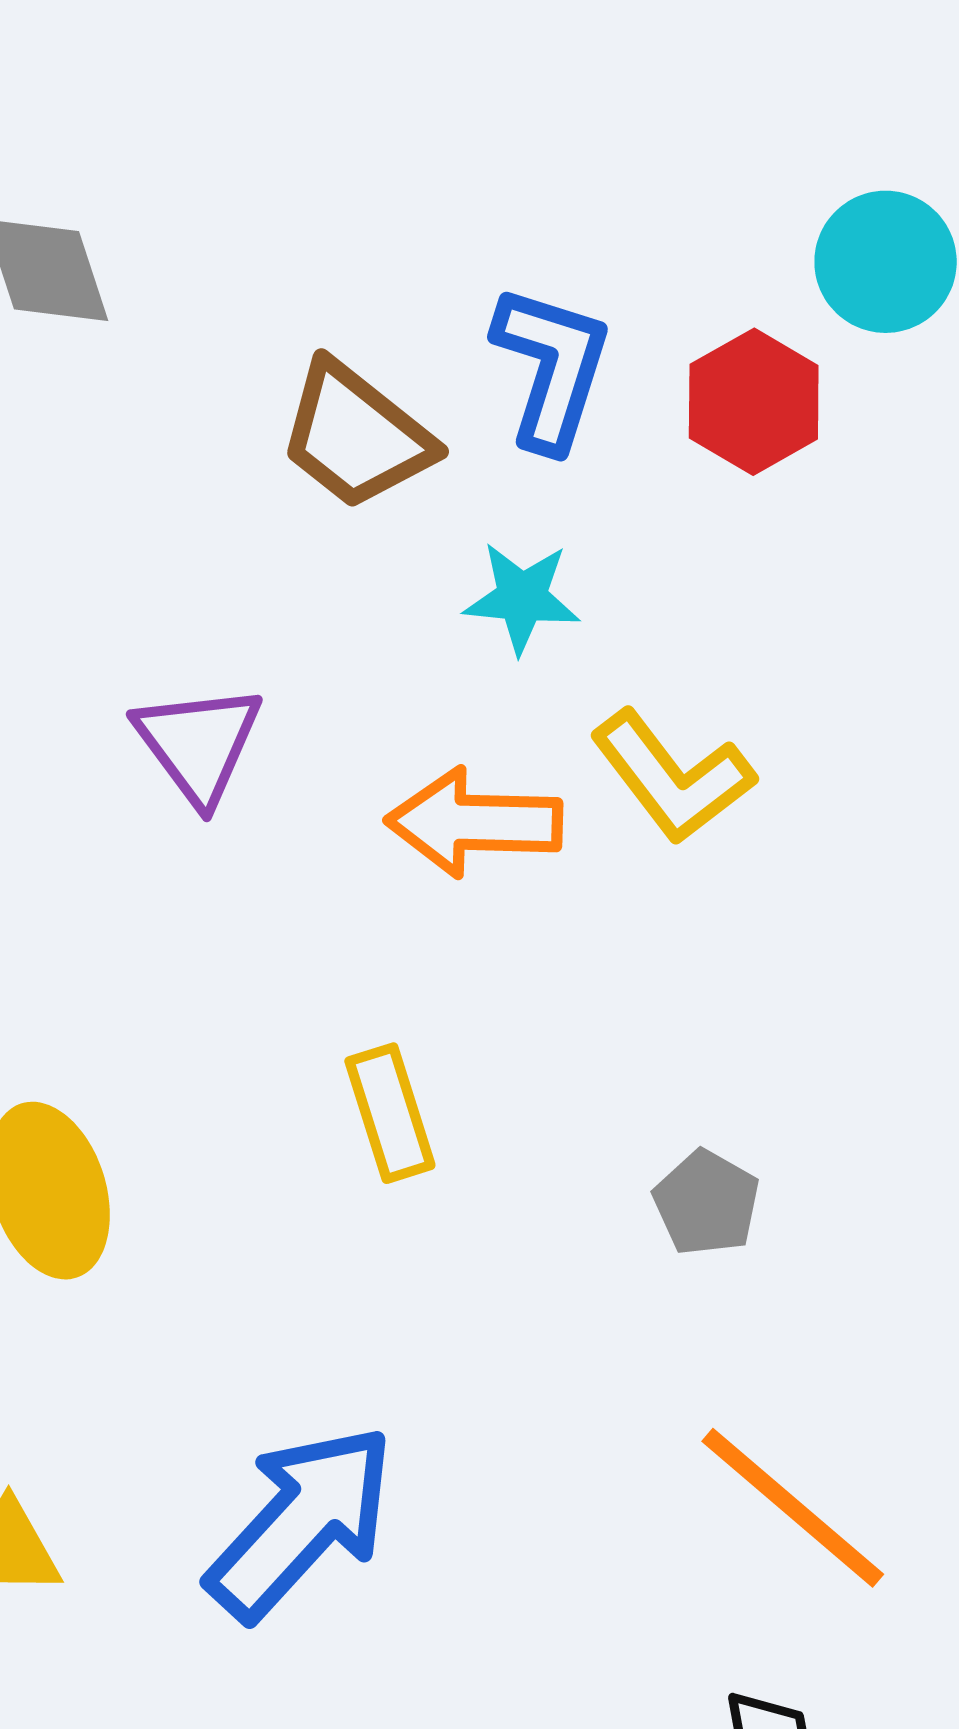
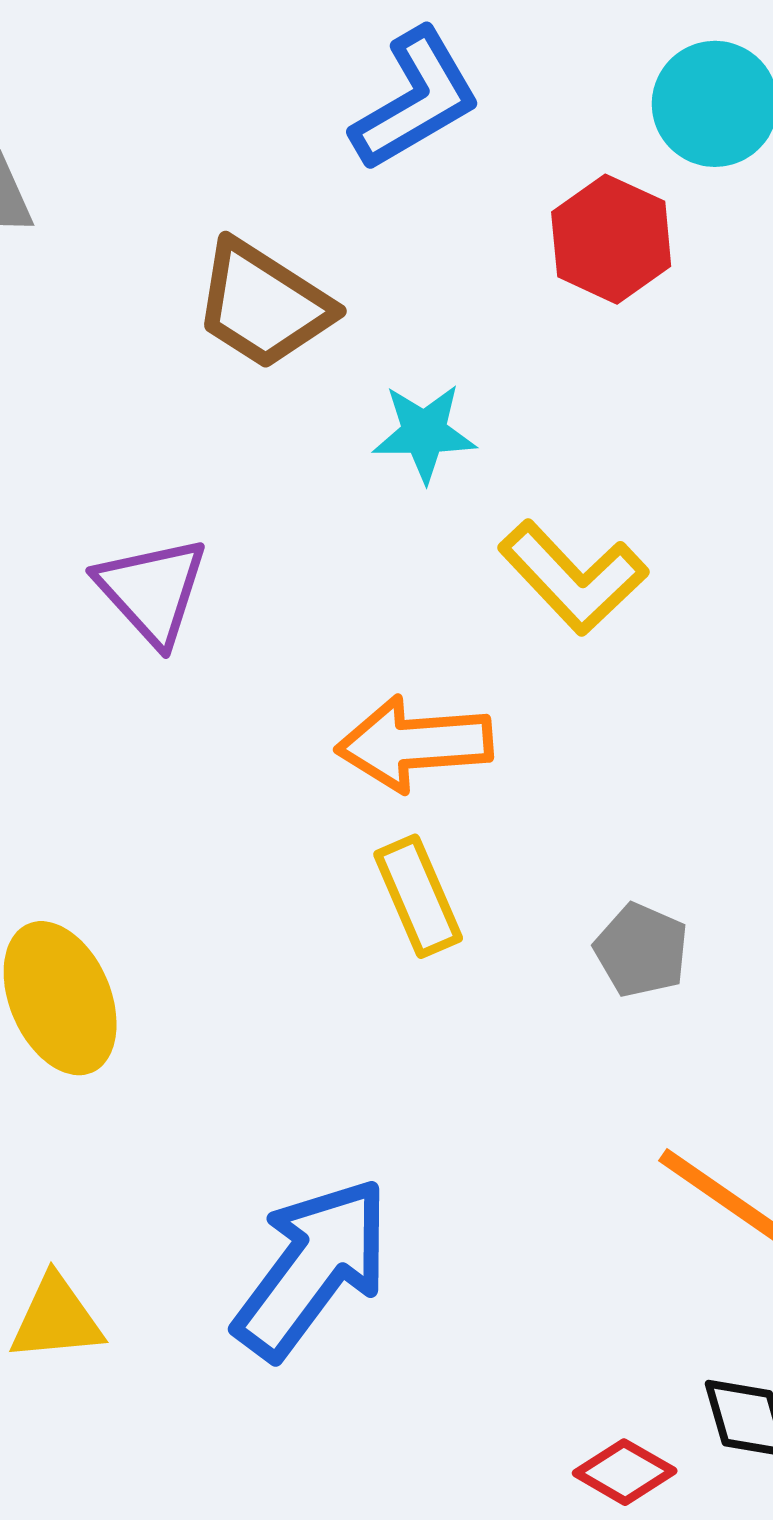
blue L-shape: (552, 367) -> (416, 100), moved, turned 48
orange arrow: (474, 823) -> (414, 744), moved
yellow rectangle: (390, 1113) -> (418, 896), moved

